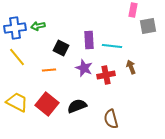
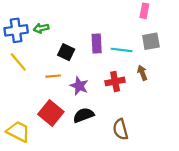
gray square: (148, 26) -> (151, 41), moved
purple star: (84, 68) -> (79, 86), moved
yellow trapezoid: (17, 102) -> (18, 131), moved

